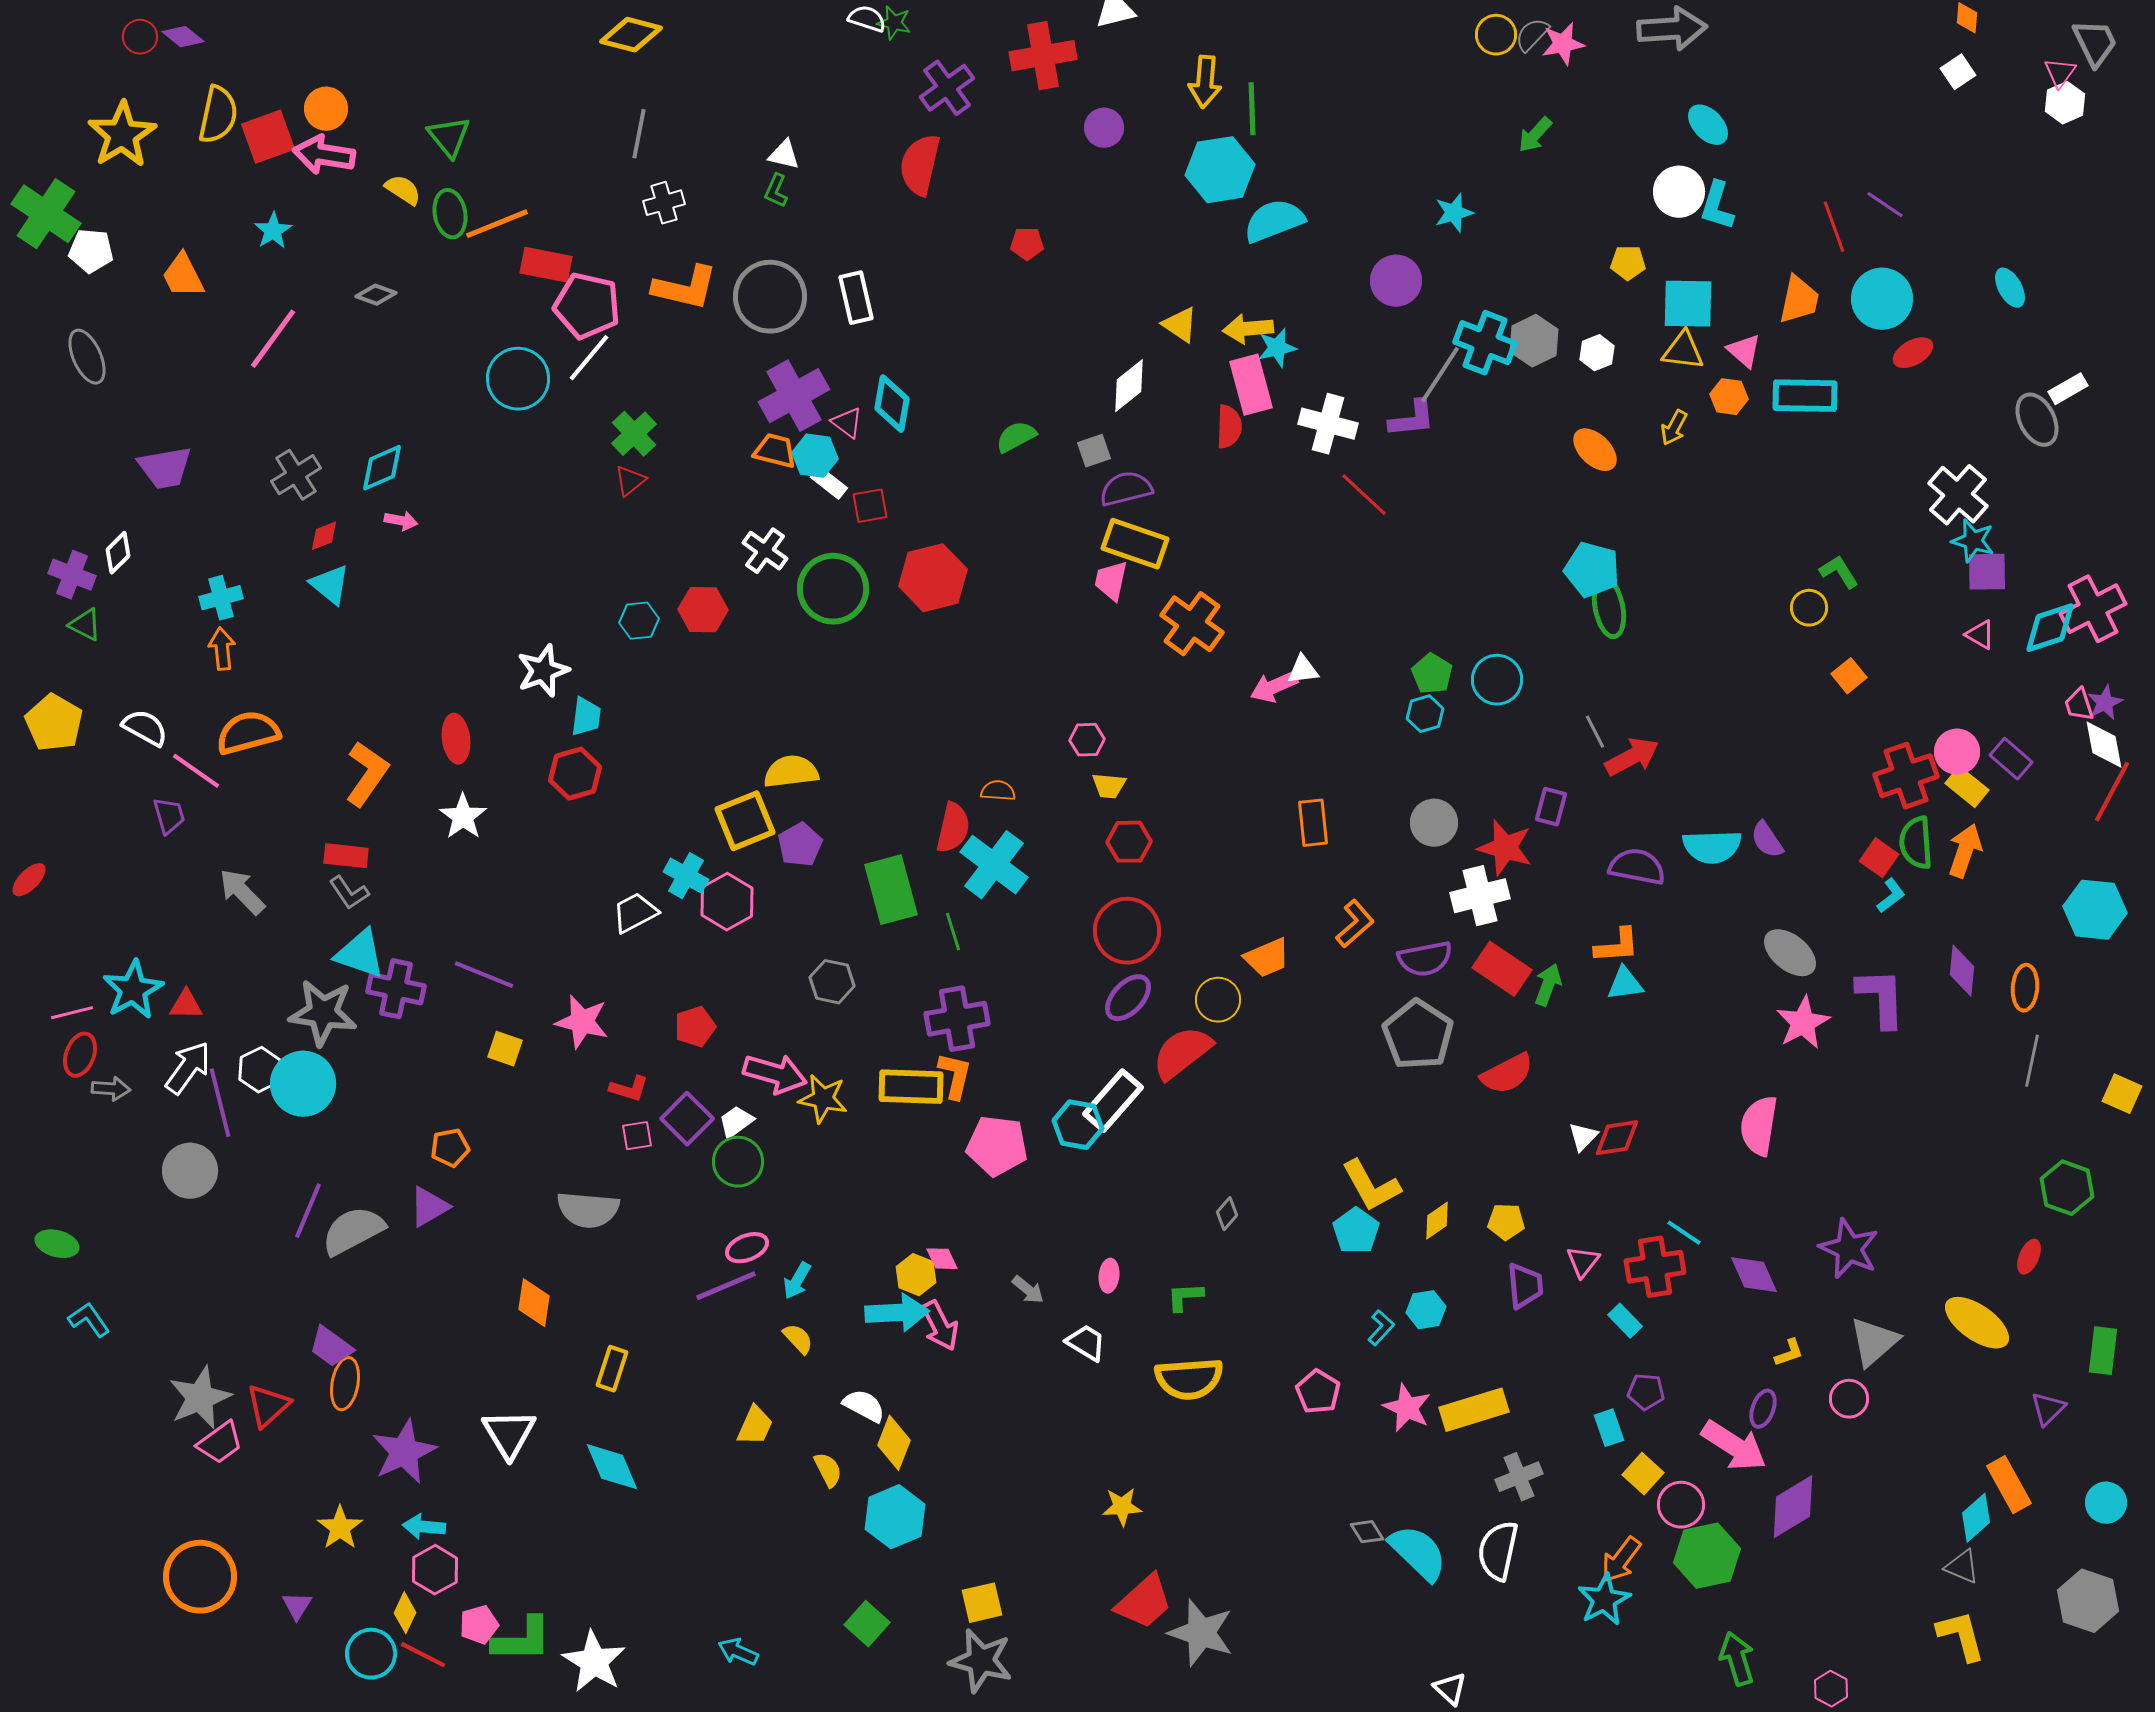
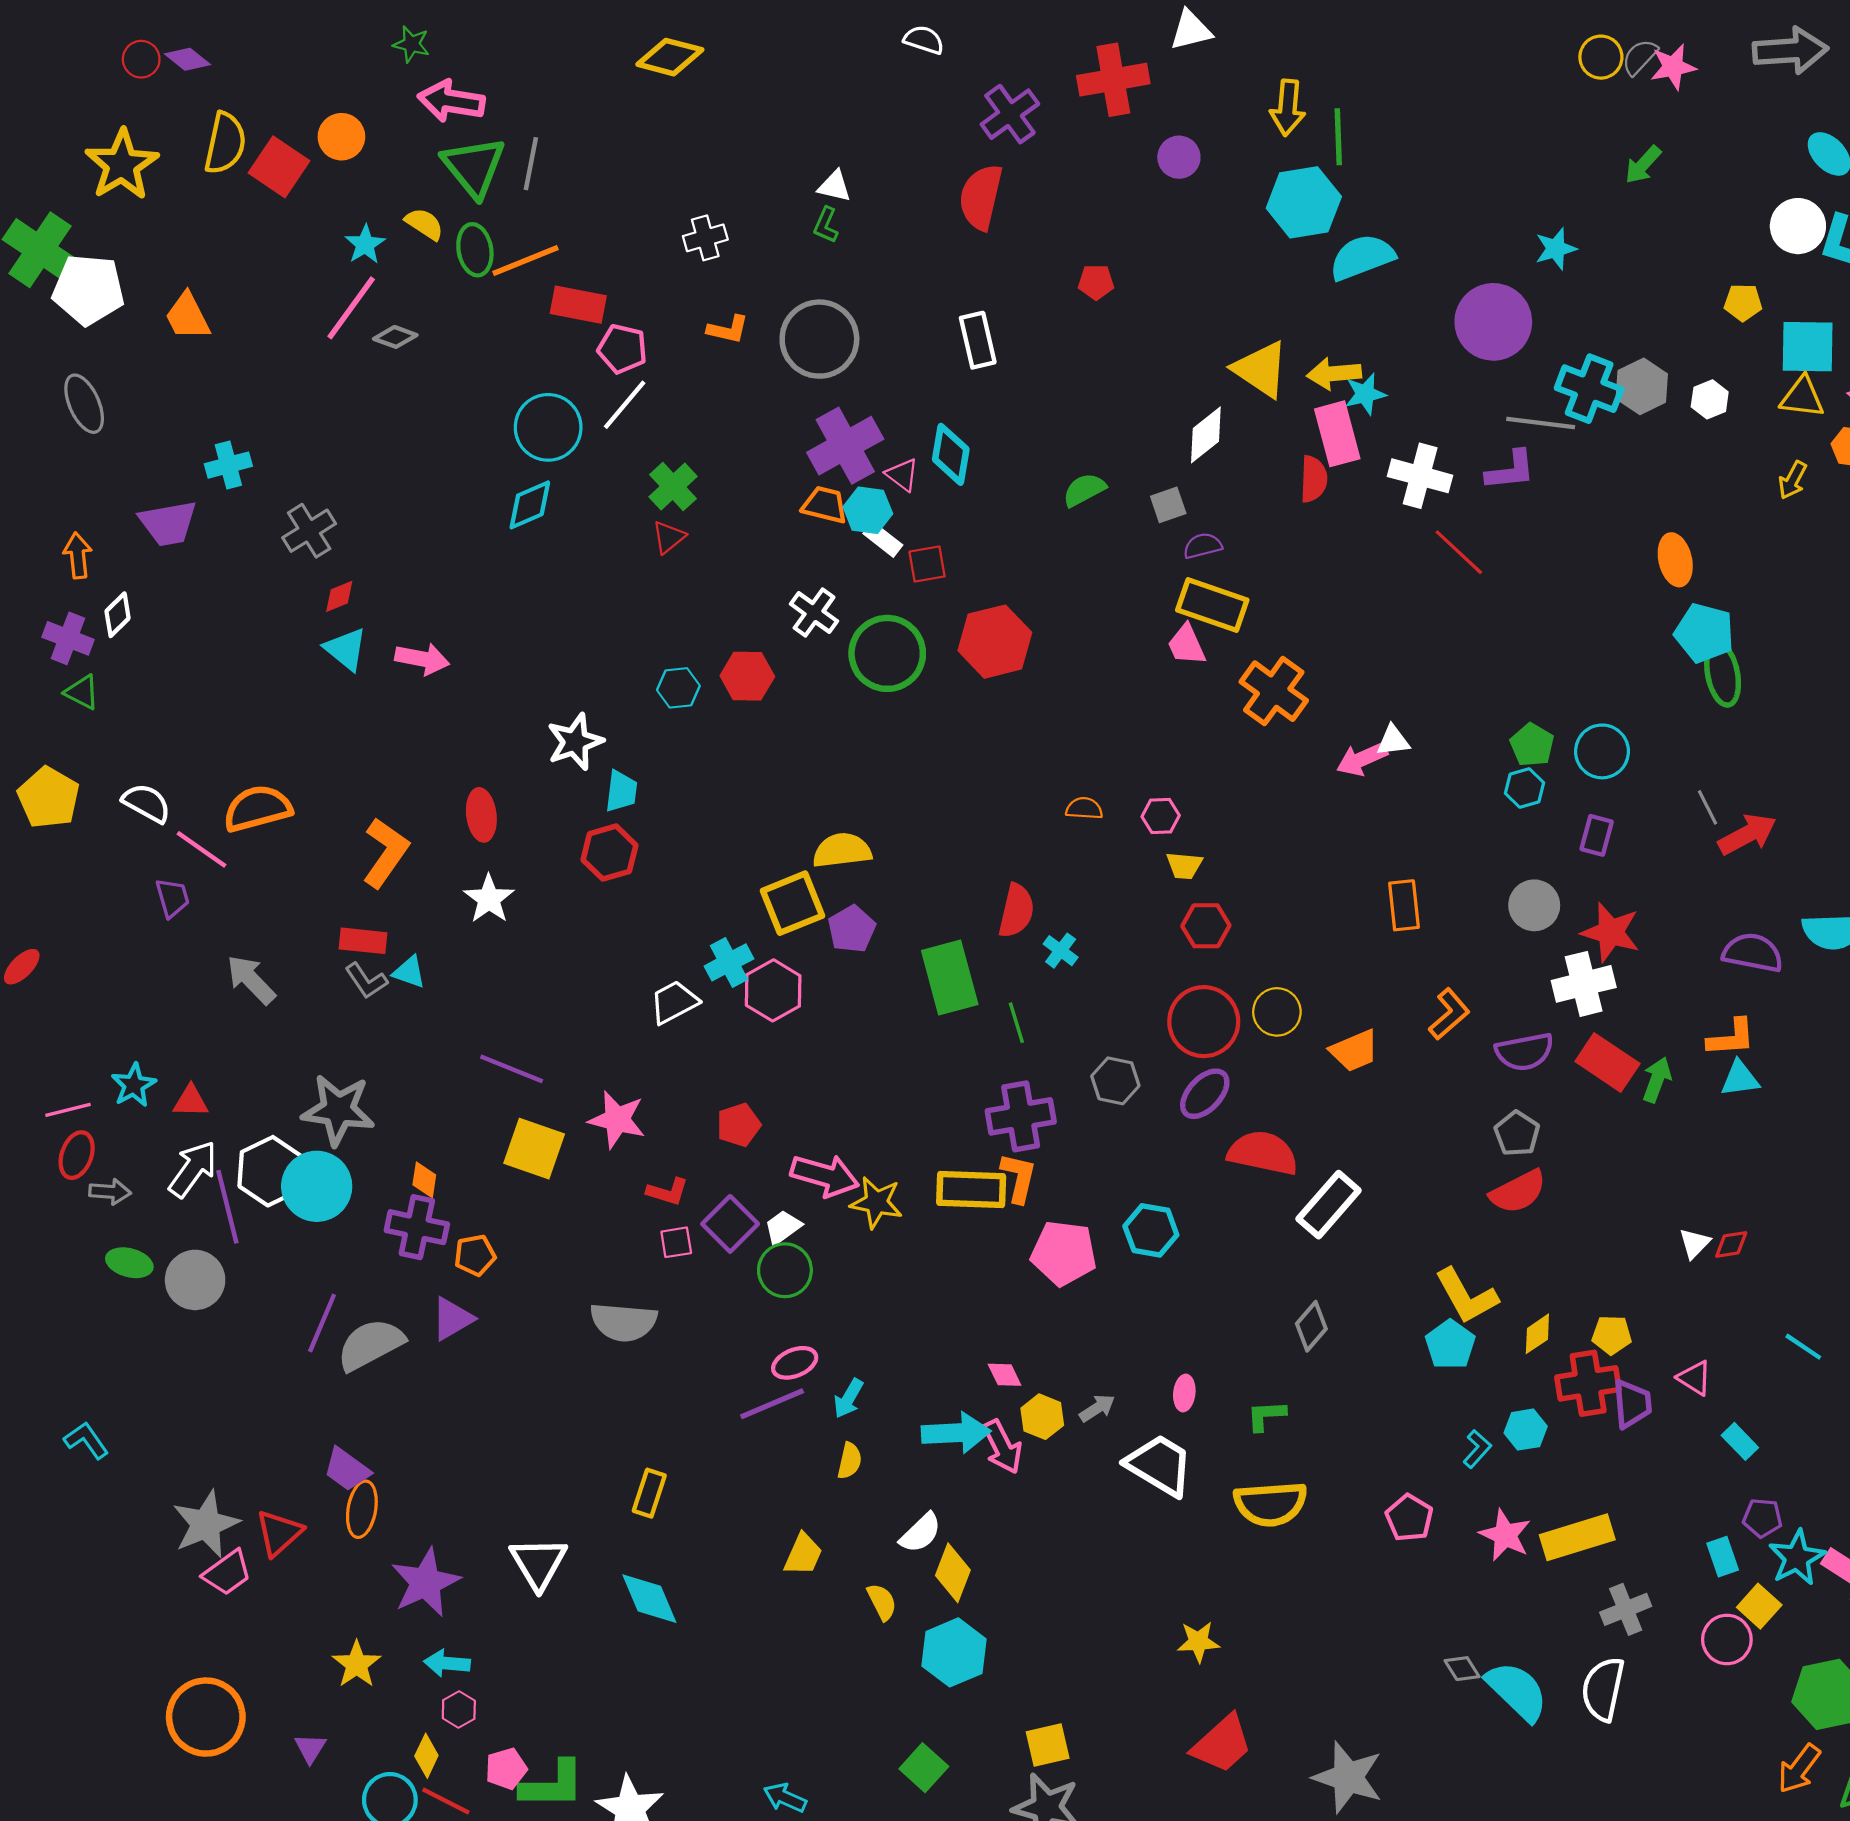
green star: (894, 23) -> (411, 44), moved
gray line: (639, 134) -> (531, 164), moved
red square: (268, 137) -> (279, 167), turned -36
green triangle: (449, 137) -> (474, 167), size x1.4
pink arrow: (324, 155) -> (451, 101), moved
cyan star: (273, 231) -> (365, 244), moved
white pentagon: (91, 251) -> (88, 290), size x1.5
purple circle: (1396, 281) -> (1493, 322), size x1.4
orange L-shape: (685, 288) -> (728, 329), size x0.6
white rectangle: (856, 298) -> (978, 340), moved
pink pentagon: (587, 306) -> (622, 349), size x0.7
yellow triangle: (1180, 325) -> (1261, 369), size x1.5
pink line: (273, 339) -> (351, 308), moved
gray line: (1440, 375) -> (1541, 423), turned 64
orange ellipse: (1595, 450) -> (1675, 560), moved, turned 33
cyan diamond: (382, 468) -> (530, 505), moved
purple semicircle: (1126, 489) -> (1203, 546), size x0.7
pink arrow: (401, 521) -> (422, 659), moved, size x1.5
pink trapezoid: (1111, 581) -> (1186, 645), turned -36
cyan cross: (221, 598) -> (228, 465), moved
orange arrow: (222, 649) -> (78, 555), moved
orange semicircle: (998, 791) -> (1084, 808), moved
purple rectangle: (1551, 807) -> (1597, 835), moved
cyan cross: (994, 865) -> (1061, 951), size x0.5
cyan cross: (686, 876) -> (729, 962), turned 33
cyan triangle: (360, 954) -> (409, 972), moved, size x0.6
gray hexagon: (832, 982) -> (1115, 1081), moved
purple cross: (396, 989) -> (417, 1227), moved
cyan star: (133, 990) -> (134, 1085), size x0.7
yellow circle: (1218, 1000) -> (1277, 1012), moved
gray pentagon: (1418, 1035) -> (1517, 1134), size x0.6
yellow square: (505, 1049) -> (534, 1149), size x1.6
red semicircle: (1182, 1053) -> (1263, 1153), turned 50
white hexagon: (260, 1070) -> (270, 1171), size x1.4
red semicircle: (1507, 1074) -> (1518, 1192), moved
white rectangle: (1113, 1101) -> (1329, 1205), moved
red diamond: (1617, 1138) -> (1731, 1244), size x0.7
gray diamond: (1227, 1214) -> (1311, 1326), size x1.4
green ellipse: (57, 1244) -> (129, 1263), moved
pink triangle: (1583, 1262) -> (1695, 1378), turned -36
red cross: (1655, 1267) -> (1588, 1383), moved
yellow hexagon: (916, 1275) -> (1042, 1417), moved
gray arrow: (1028, 1290) -> (1097, 1408), turned -72
orange diamond: (534, 1303) -> (424, 1180), moved, size x0.7
yellow semicircle: (798, 1339) -> (850, 1461), turned 56
white trapezoid: (1086, 1343) -> (1160, 1465), size x1.6
white semicircle: (864, 1406) -> (921, 1533), turned 108
pink circle: (1681, 1505) -> (1727, 1640), moved
orange arrow: (1621, 1560) -> (1799, 1769), moved
pink hexagon: (435, 1570) -> (459, 1709), size x0.7
cyan star: (1604, 1600) -> (1797, 1558), moved
gray star: (1201, 1633) -> (1348, 1777), moved

